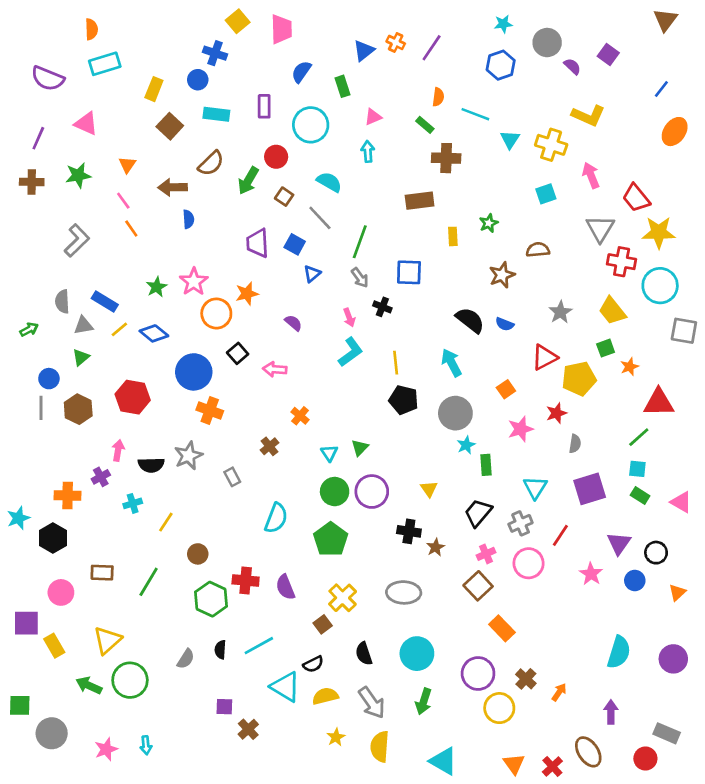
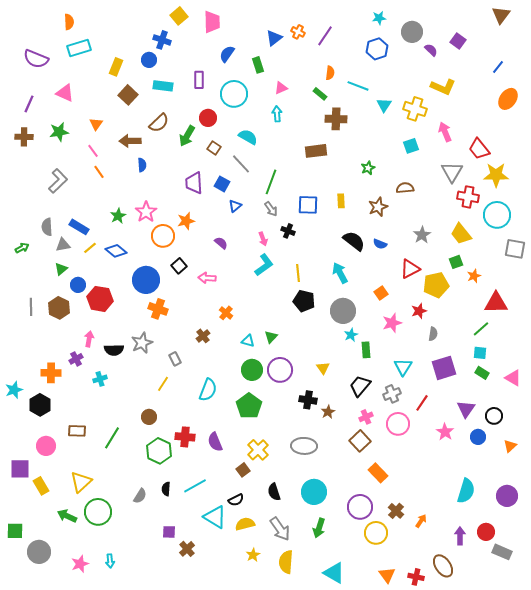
yellow rectangle: (453, 236) -> (341, 201), moved
blue circle: (49, 379) -> (78, 285), moved
cyan triangle: (329, 453) -> (248, 341), turned -40
yellow line: (166, 522) -> (163, 384), moved
red circle: (645, 759) -> (486, 532), moved
red cross: (552, 766) -> (416, 577), turned -35

